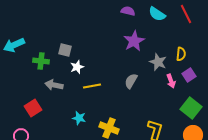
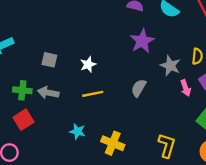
gray square: (65, 50) -> (49, 60), moved
green cross: (41, 61) -> (22, 90), moved
white star: (77, 67) -> (88, 64), moved

